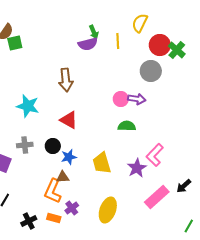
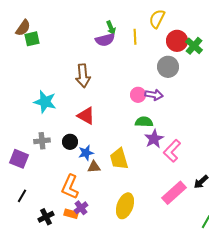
purple star: (137, 168) -> (154, 139), moved
brown triangle: (63, 177) -> (94, 167), moved
purple cross: (72, 208) -> (81, 208), moved

